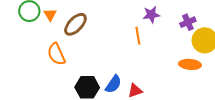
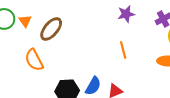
orange line: (138, 36) -> (123, 50), moved

